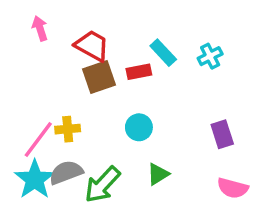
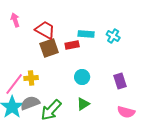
cyan rectangle: (163, 53) -> (86, 34), turned -42
cyan cross: (210, 56) -> (113, 36), turned -32
cyan circle: (139, 127) -> (82, 77), moved

